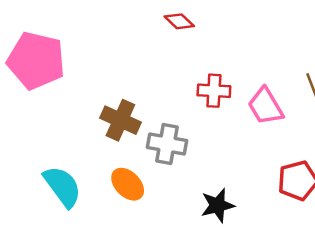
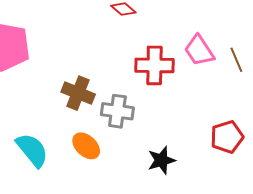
red cross: (214, 91) -> (154, 65), size x1.4
pink trapezoid: (265, 106) -> (199, 50), moved

